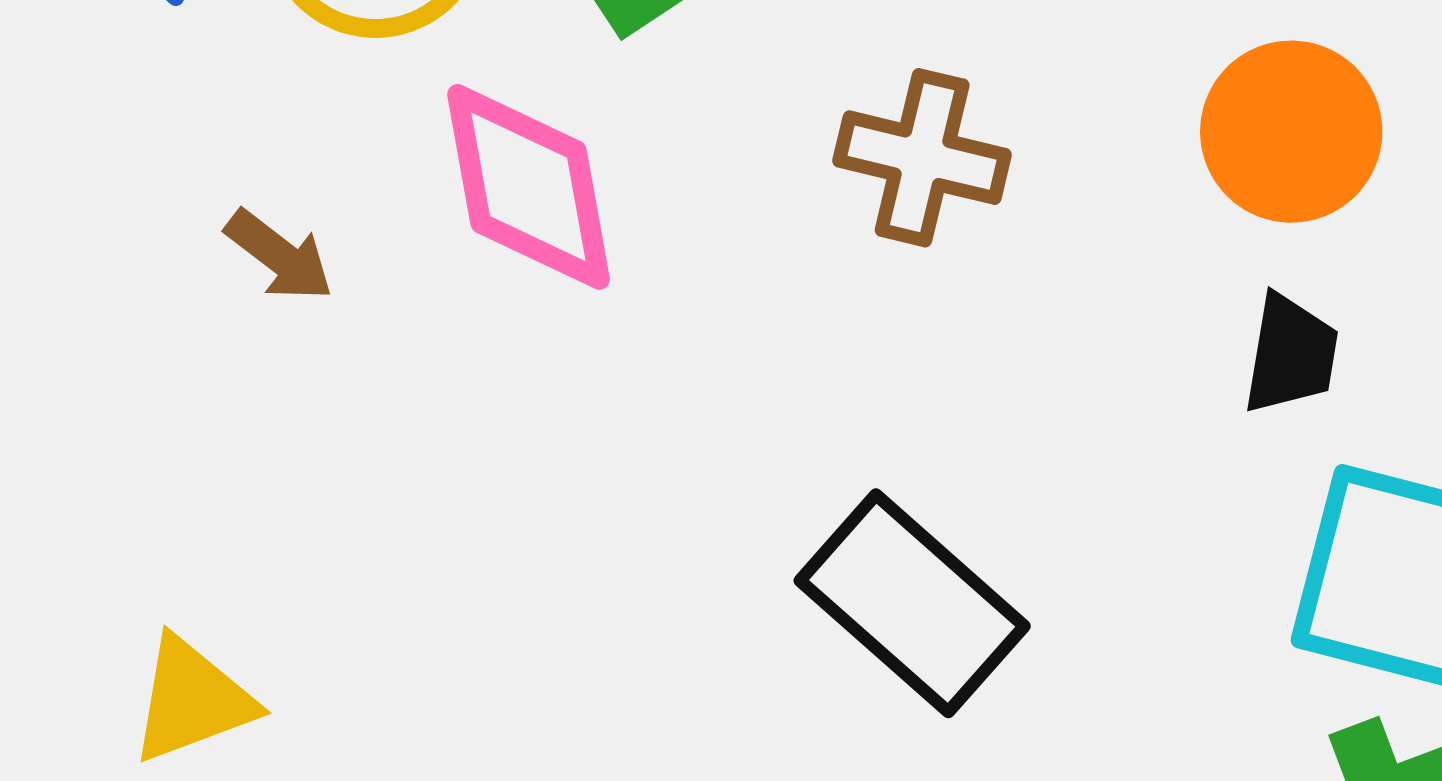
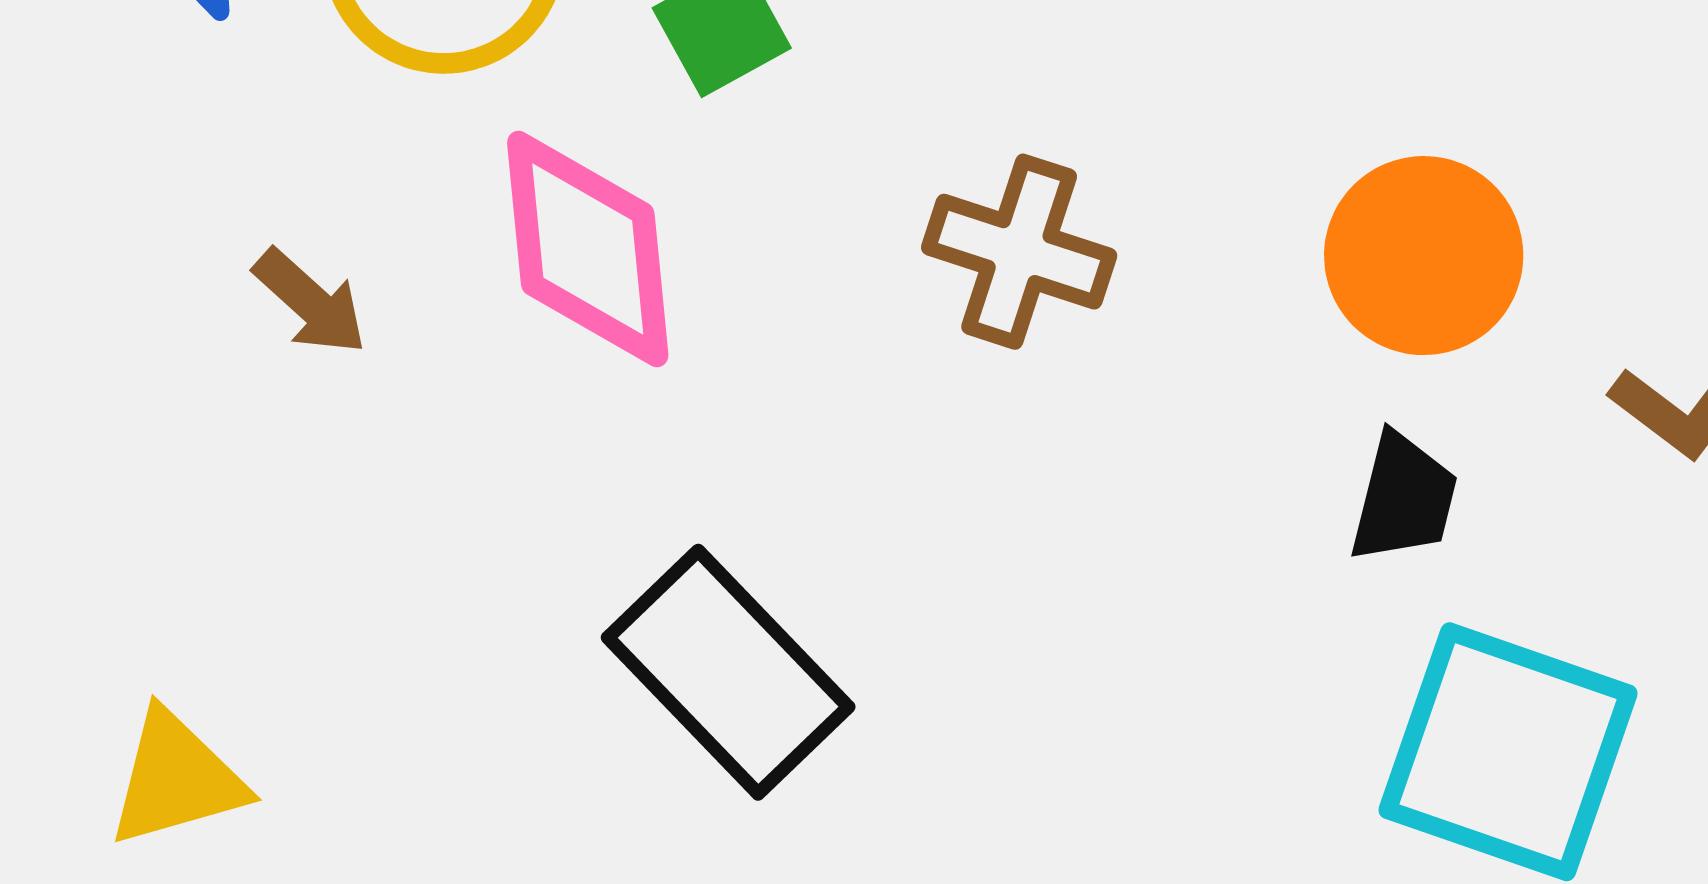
black rectangle: (912, 603) -> (728, 672), moved

